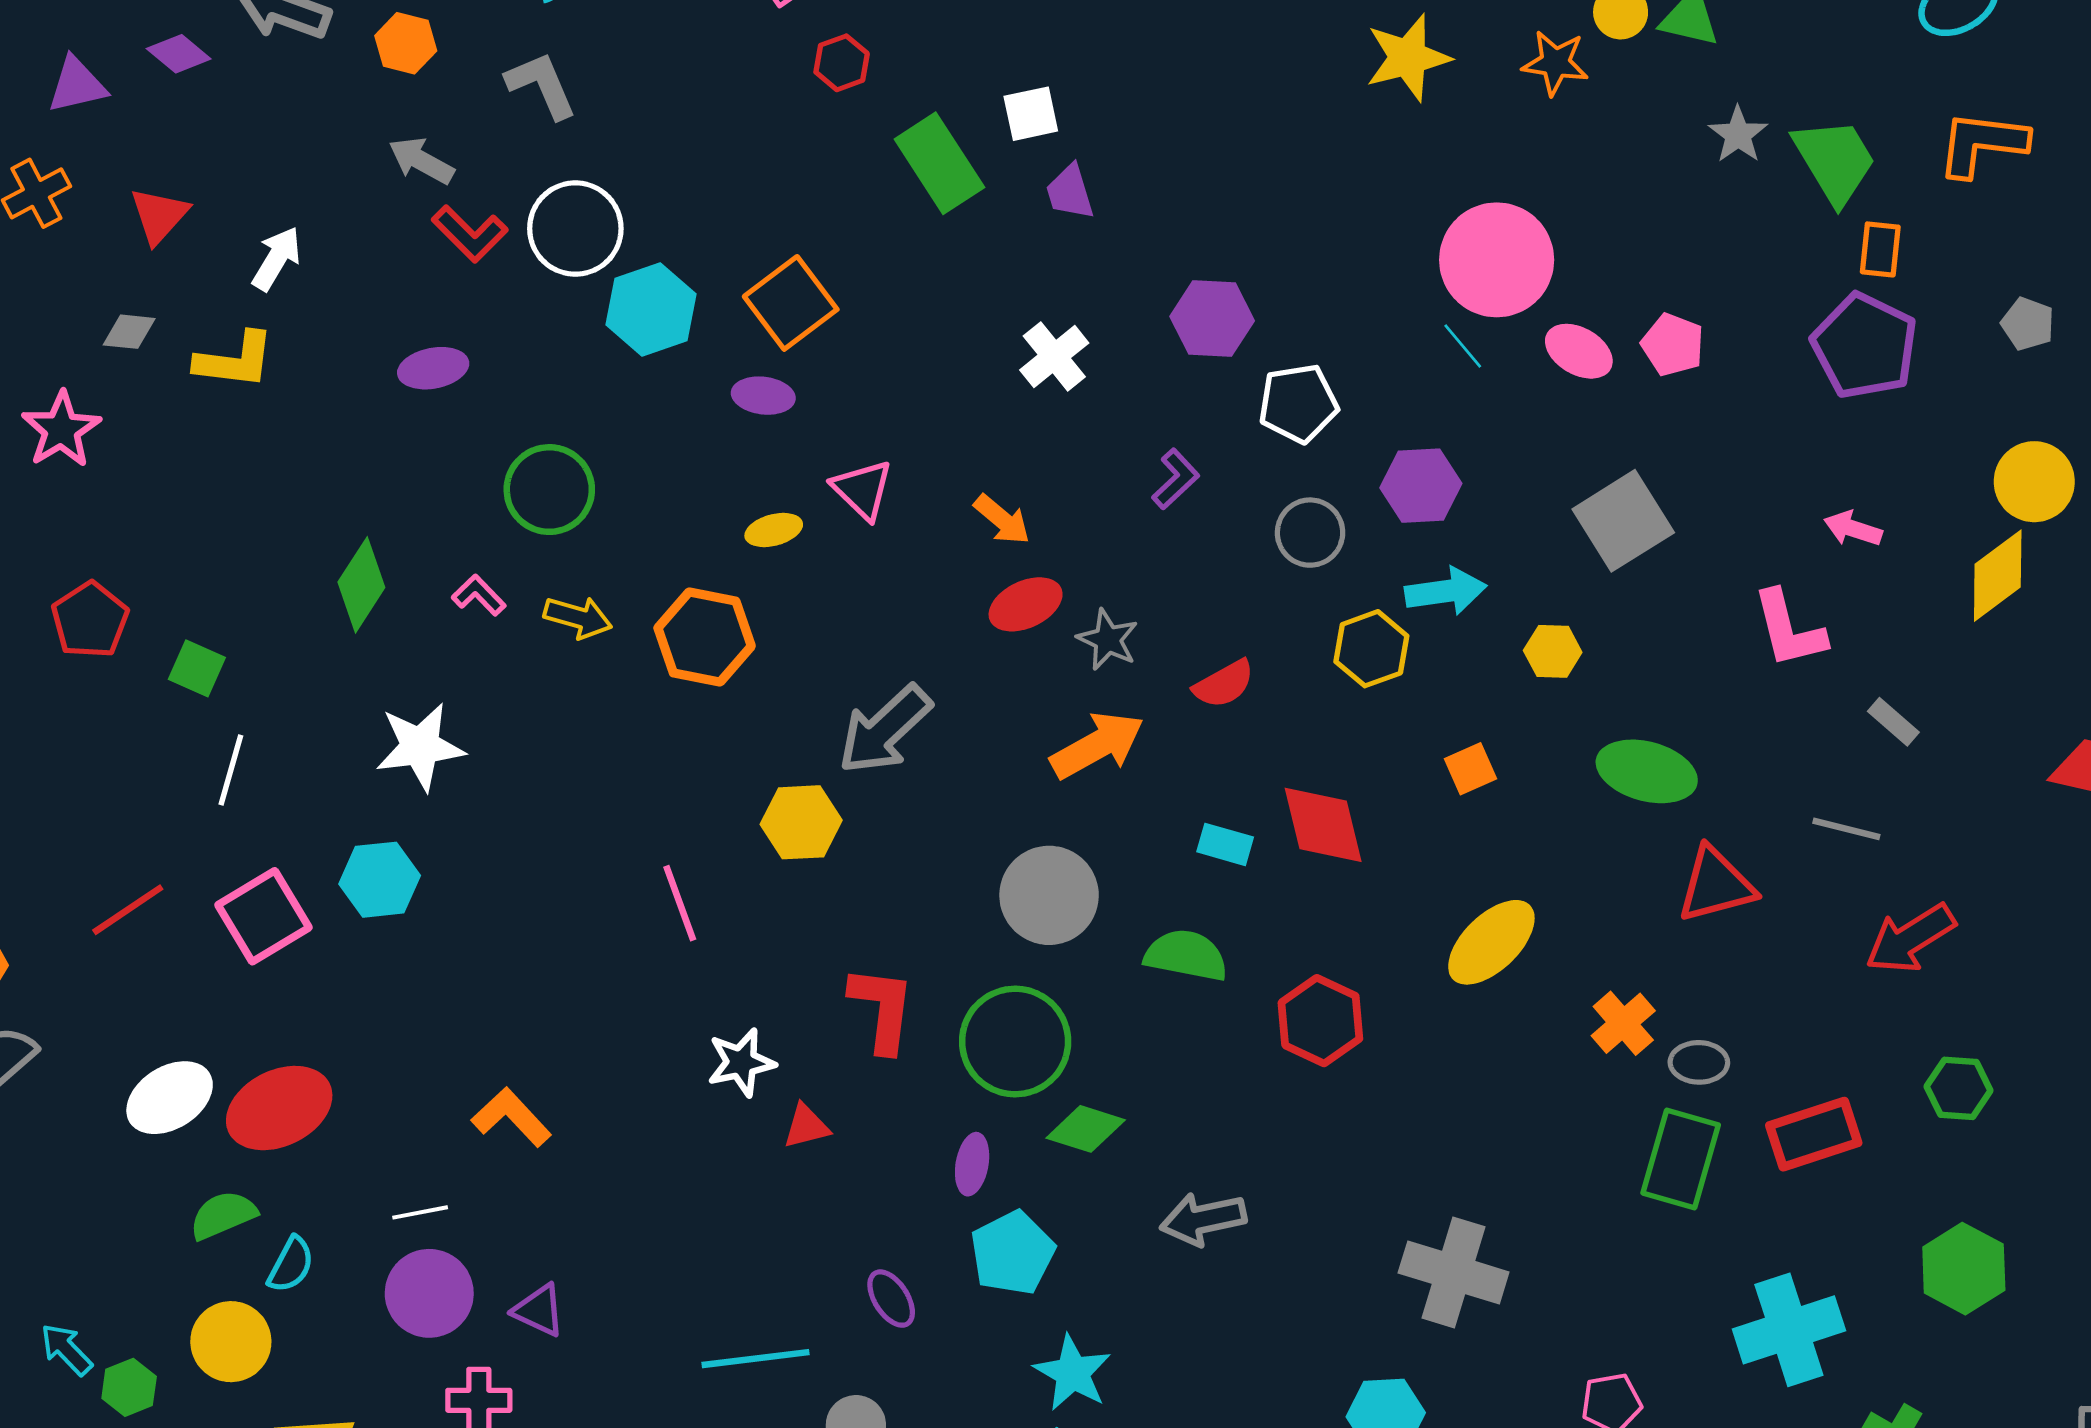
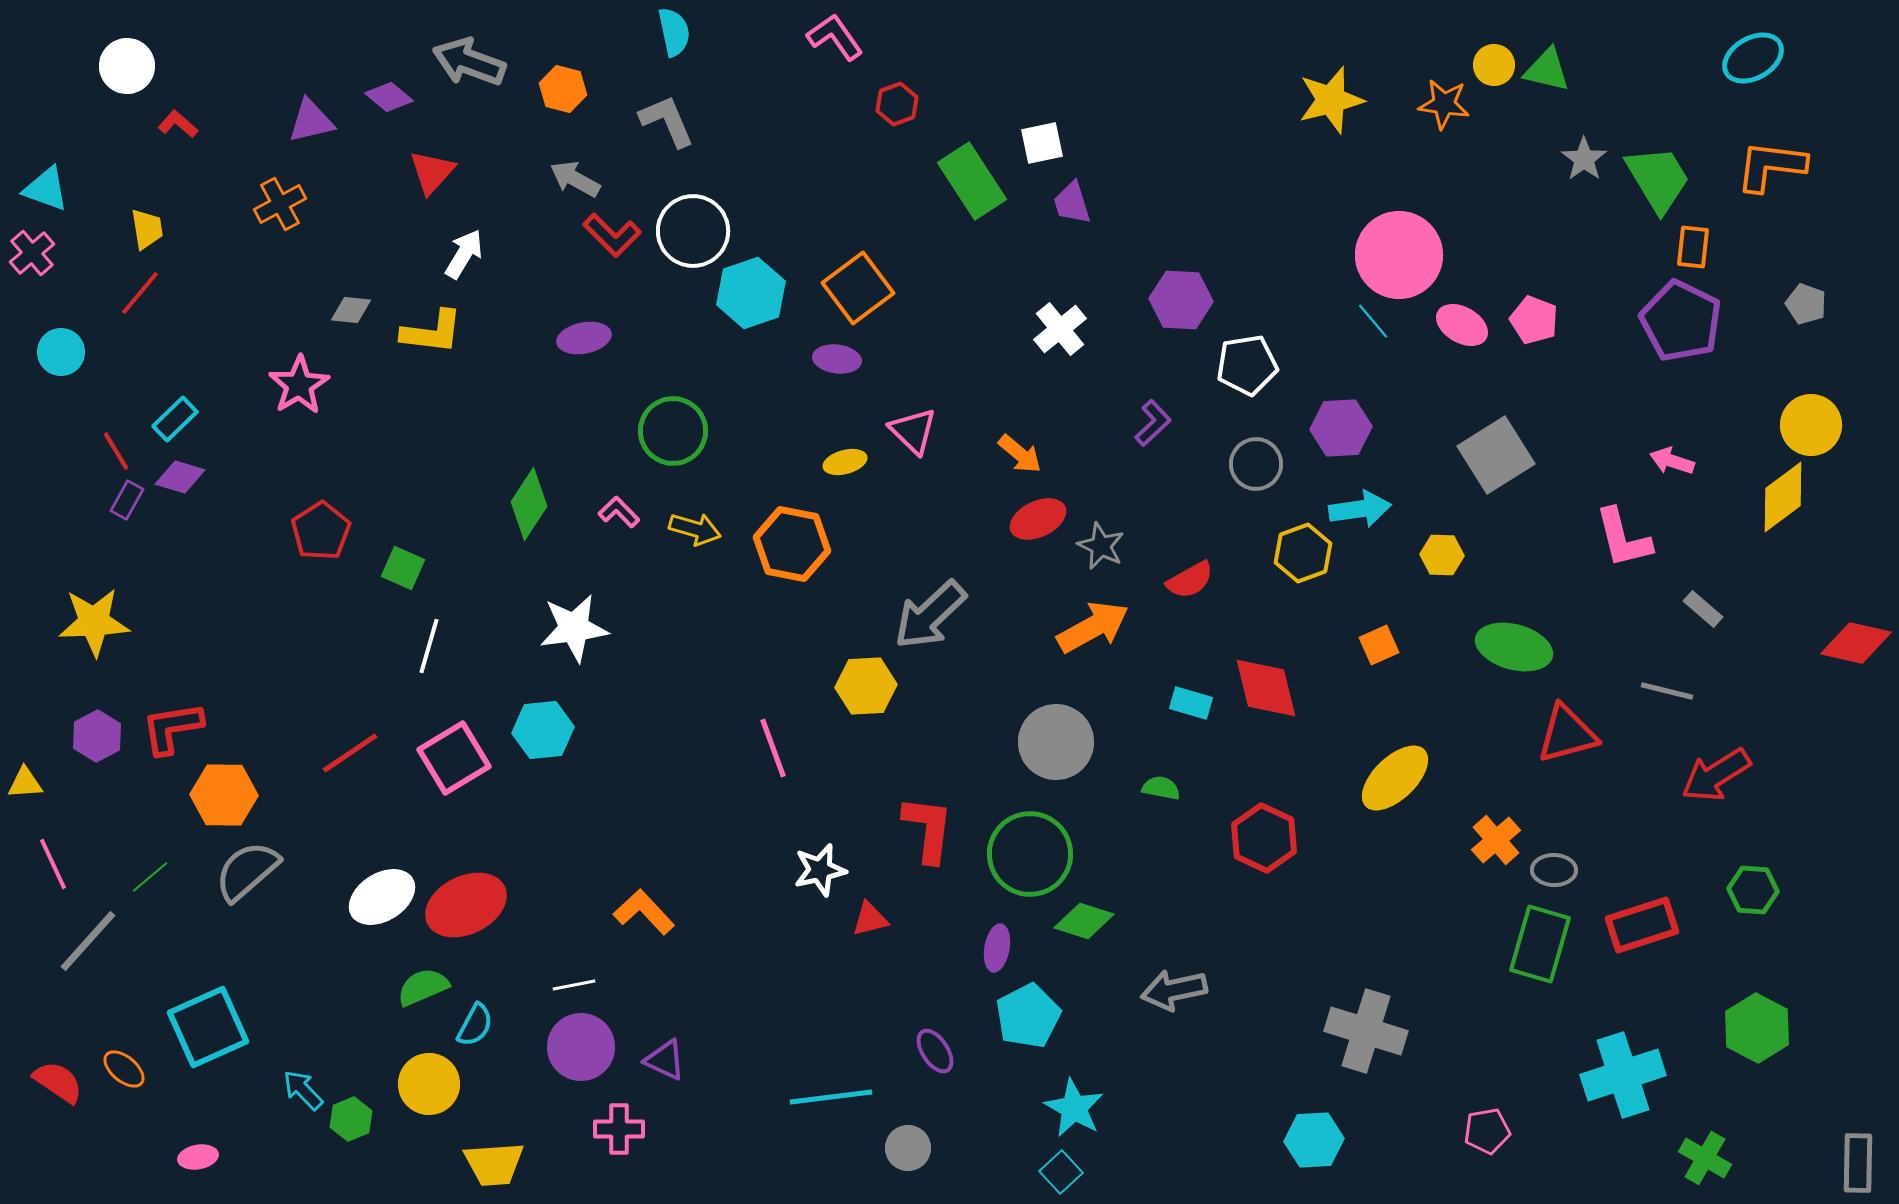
red triangle: (159, 216) -> (432, 172), moved
green semicircle: (1186, 955) -> (1161, 788), size x0.6

